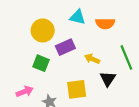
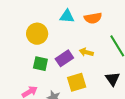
purple rectangle: (65, 47) -> (64, 58), moved
black triangle: (108, 79) -> (113, 79), moved

